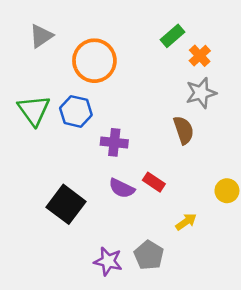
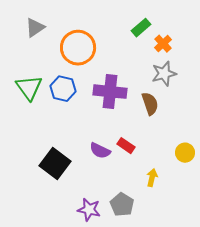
purple cross: (114, 142) -> (110, 92), moved, size x1.5
yellow arrow: (186, 222) -> (152, 178), turned -42

